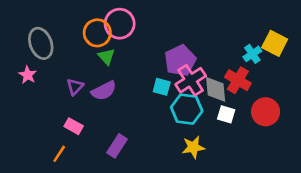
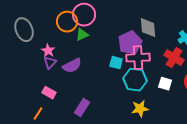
green triangle: (106, 57) -> (82, 35), moved, turned 48
pink star: (28, 75) -> (48, 51), moved
pink cross: (191, 80) -> (138, 58), turned 30
gray diamond: (216, 89) -> (148, 28), moved

